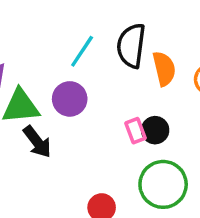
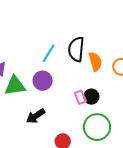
black arrow: (37, 142) -> (36, 116), moved, turned 96

